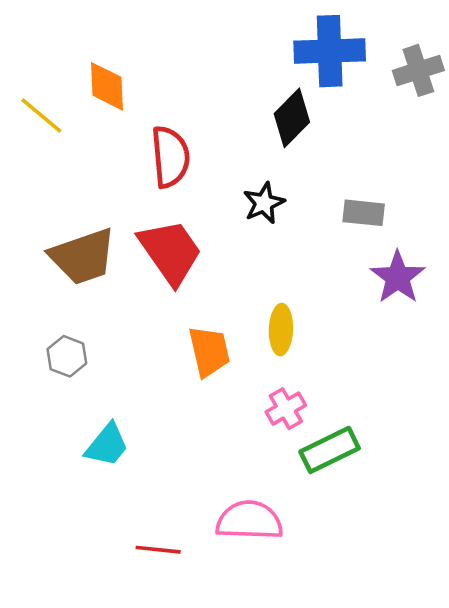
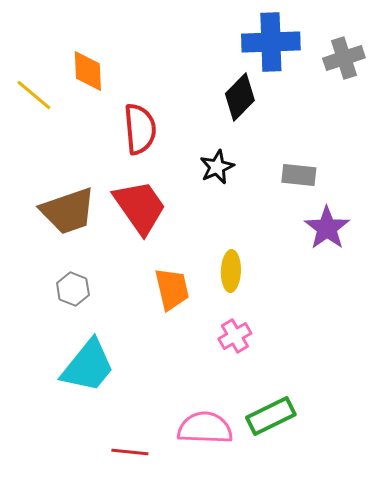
gray hexagon: (67, 356) -> (73, 289), moved
cyan trapezoid: (107, 445) -> (88, 366), size x1.5
green rectangle: (330, 450) -> (271, 416), moved

